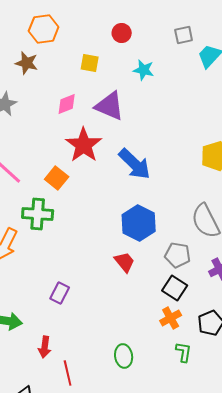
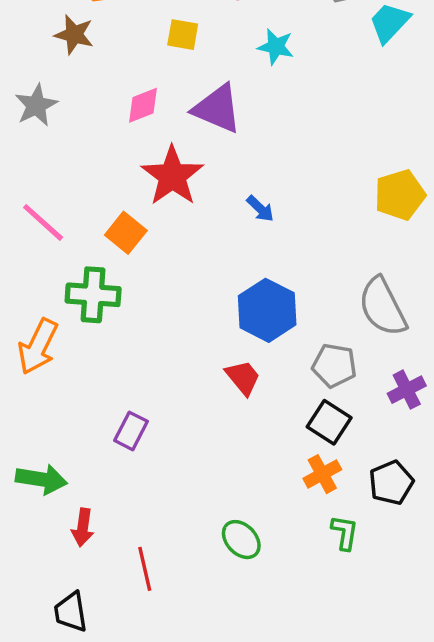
blue arrow: (135, 164) -> (260, 209), size x0.5
red arrow: (45, 347) -> (83, 527), moved
green ellipse: (124, 356) -> (241, 540), turned -35

